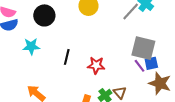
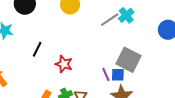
gray square: (143, 48) -> (129, 60), moved

